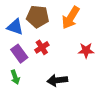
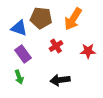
red cross: (42, 47) -> (56, 46), moved

